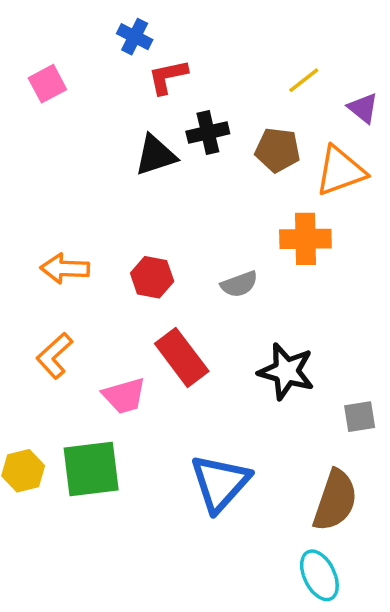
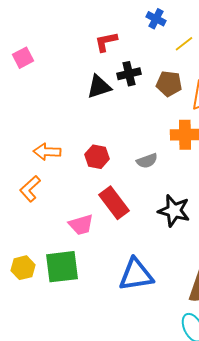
blue cross: (135, 37) -> (156, 19), moved
pink square: (47, 84) -> (23, 58), moved
orange L-shape: (54, 356) -> (30, 189), moved
blue triangle: (220, 483) -> (136, 275), turned 39

